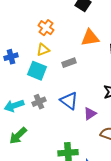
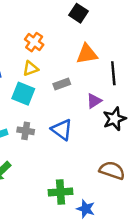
gray cross: (39, 102) -> (26, 131), turned 32
purple triangle: (90, 114) -> (94, 101), moved

